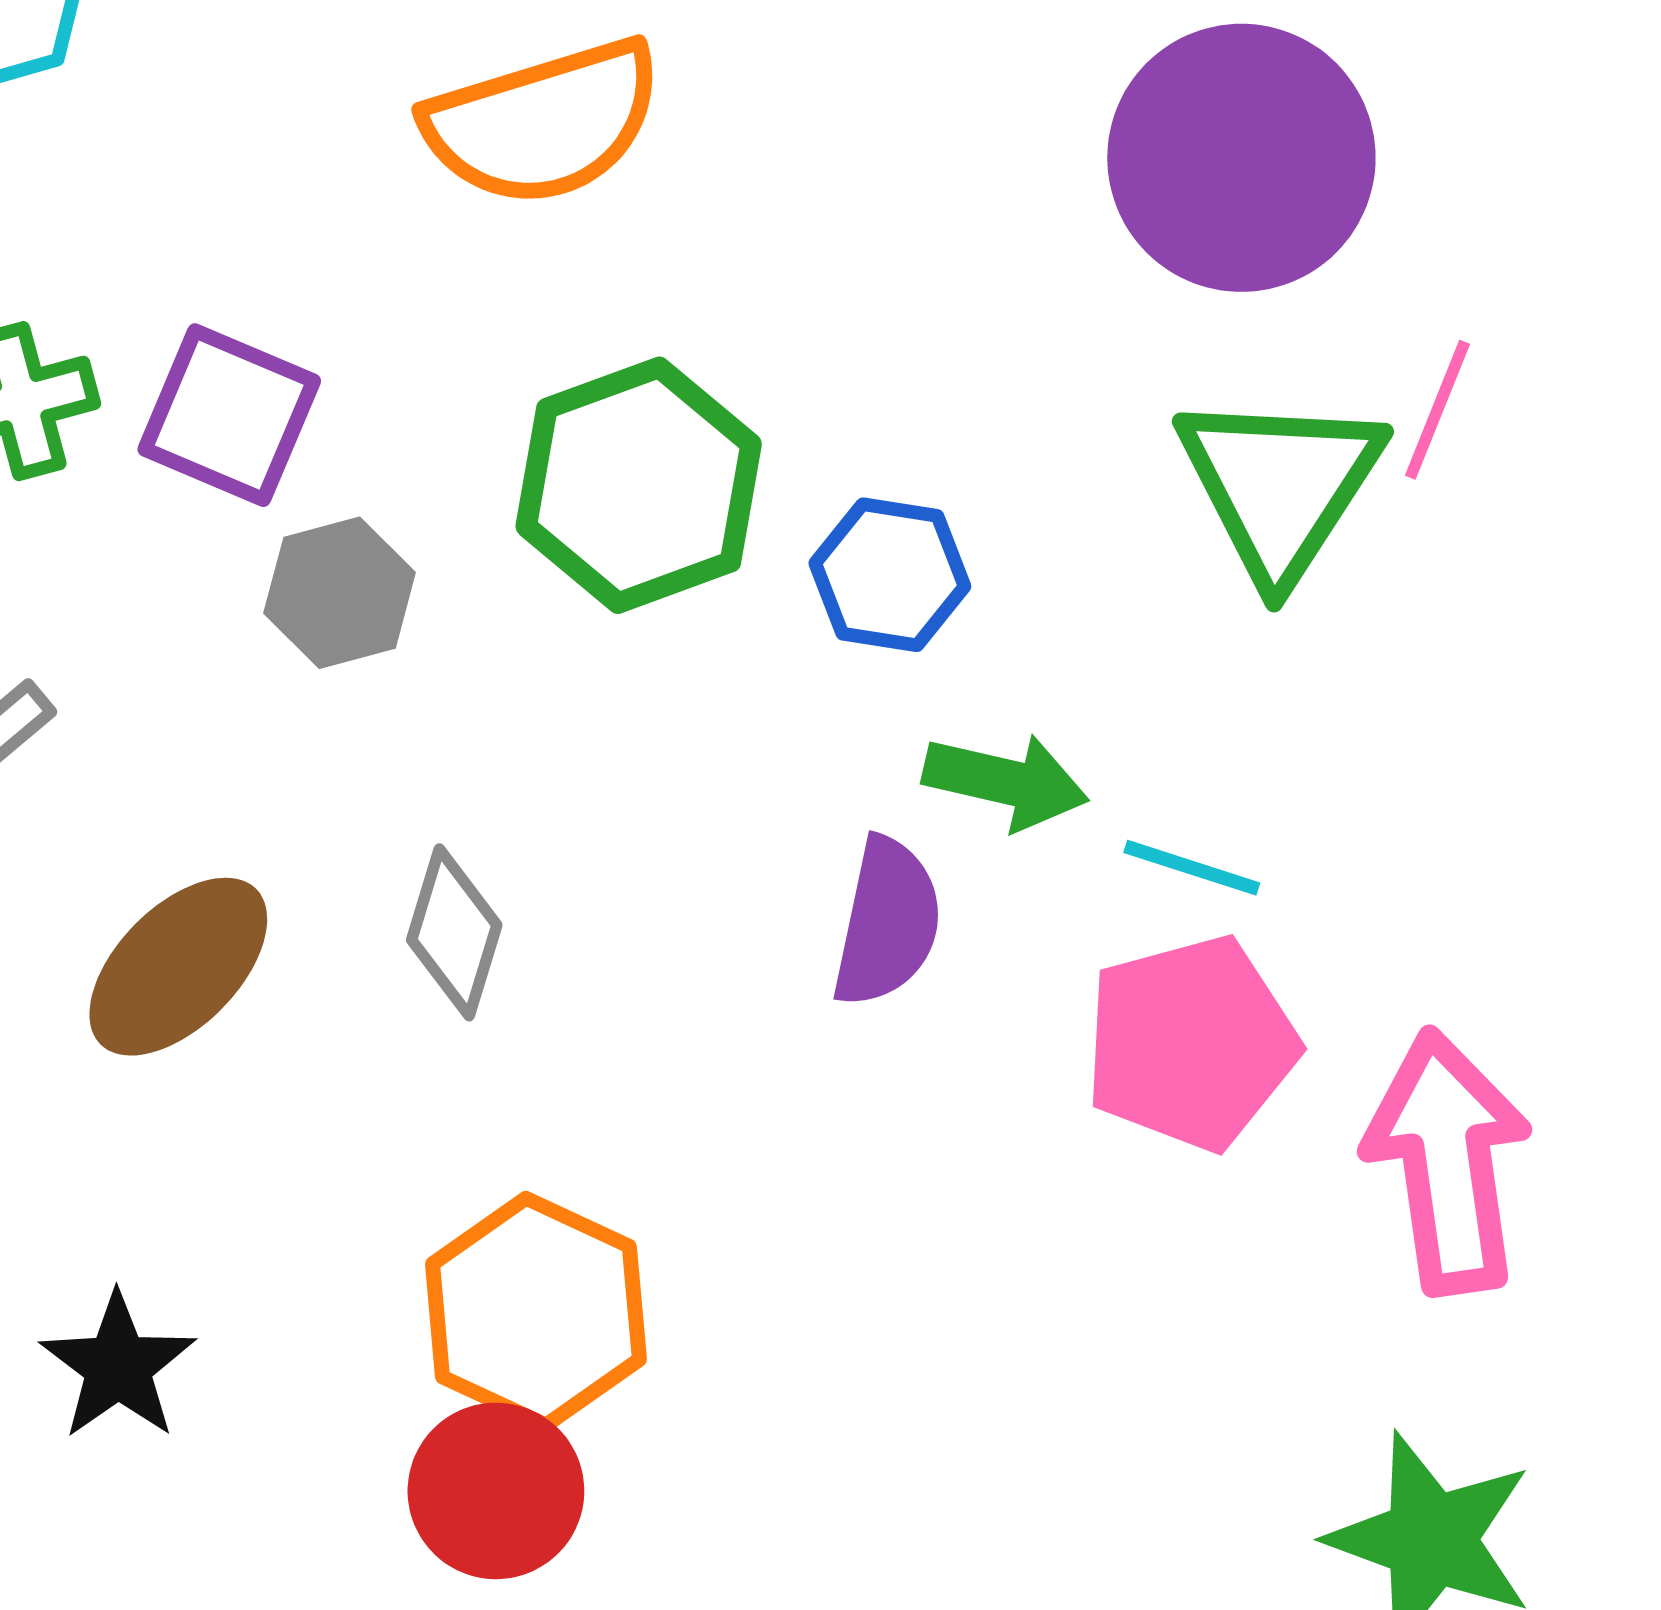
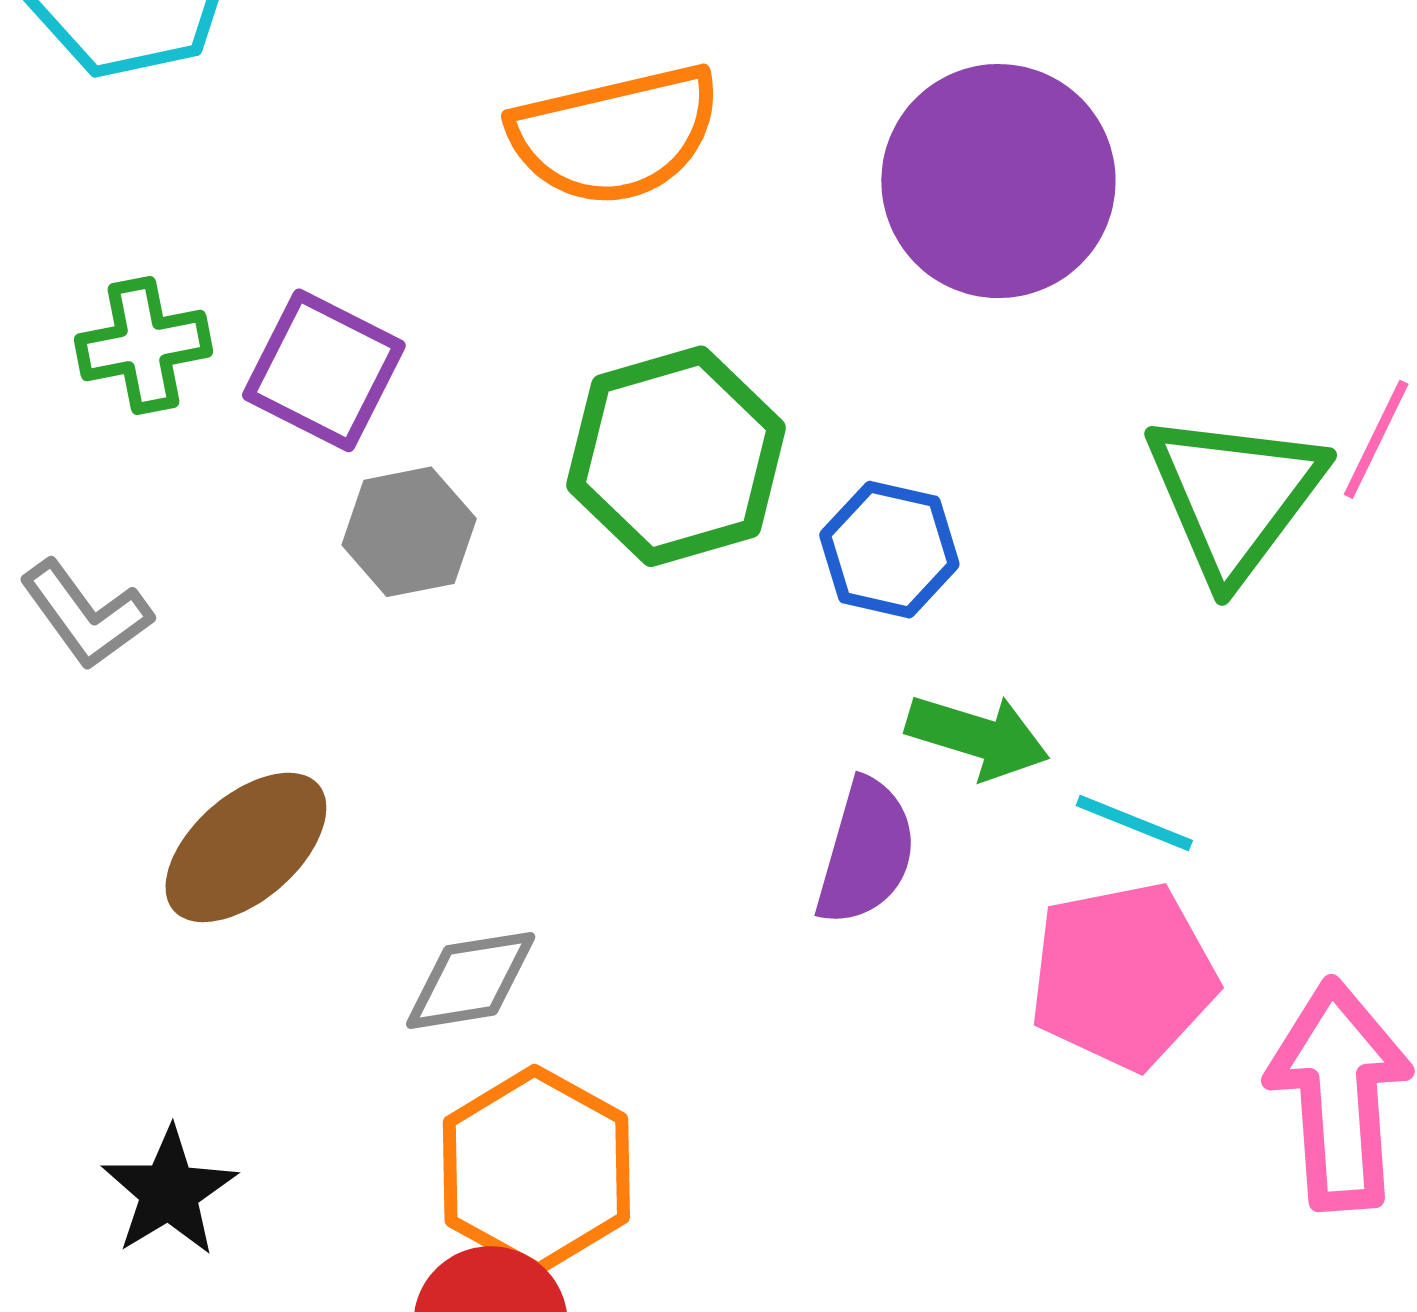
purple circle: (1241, 158) -> (998, 181), moved
gray diamond: (454, 932) -> (471, 980), moved, turned 60

